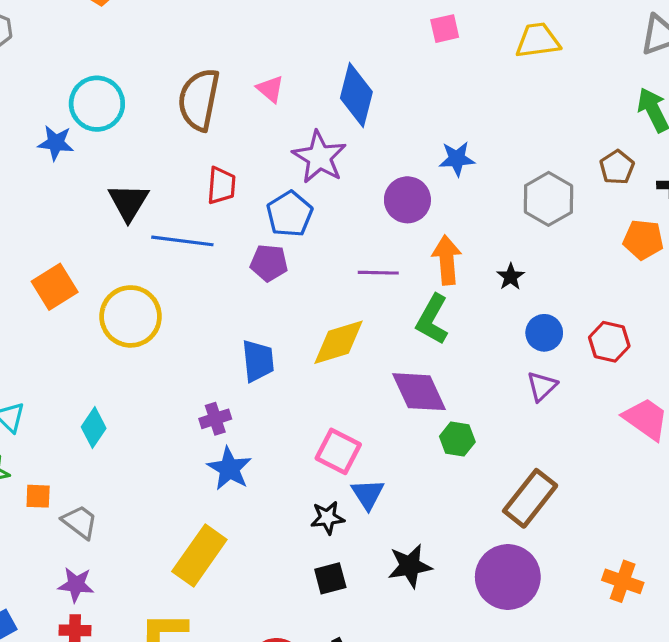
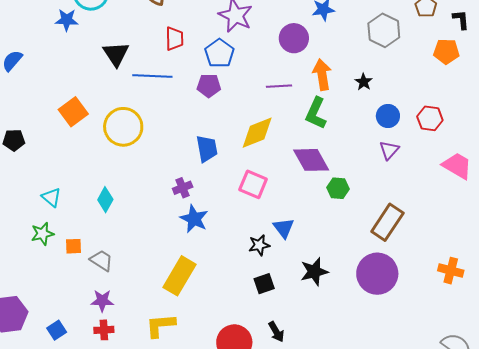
pink square: (338, 451) -> (253, 184), moved

